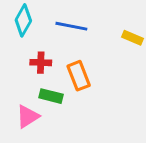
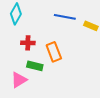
blue line: (71, 26) -> (65, 17), moved

